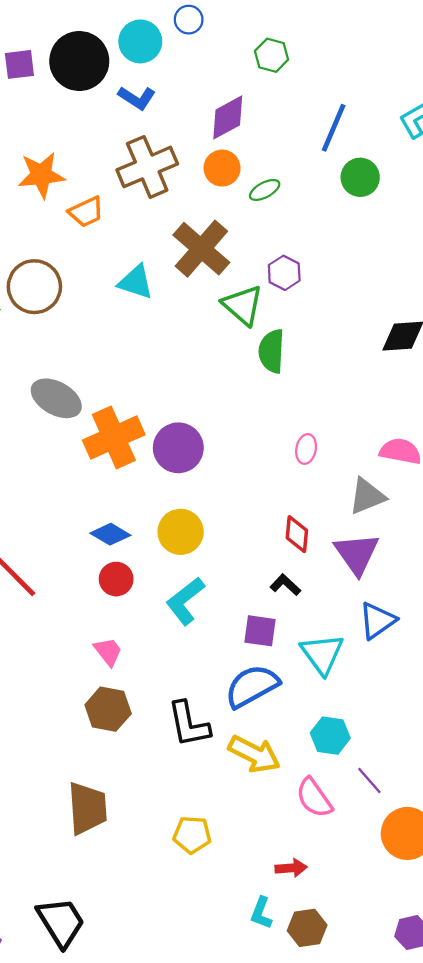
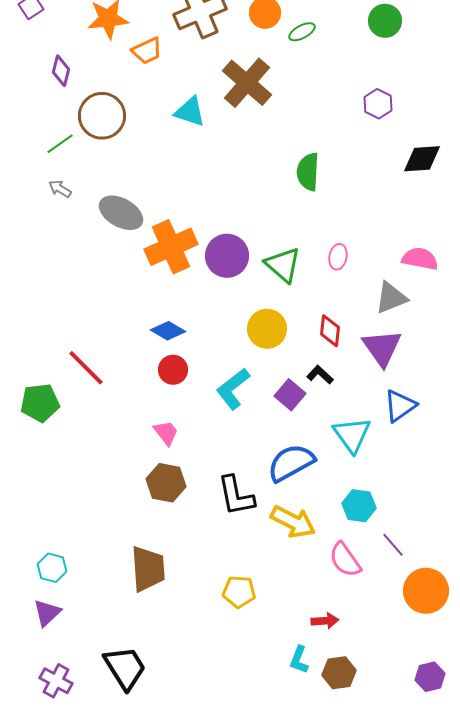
purple hexagon: (284, 273) -> (378, 104), moved
green triangle: (243, 305) -> (283, 265), moved
yellow circle: (181, 532) -> (267, 329), moved
purple square: (260, 631) -> (290, 395), moved, turned 32

